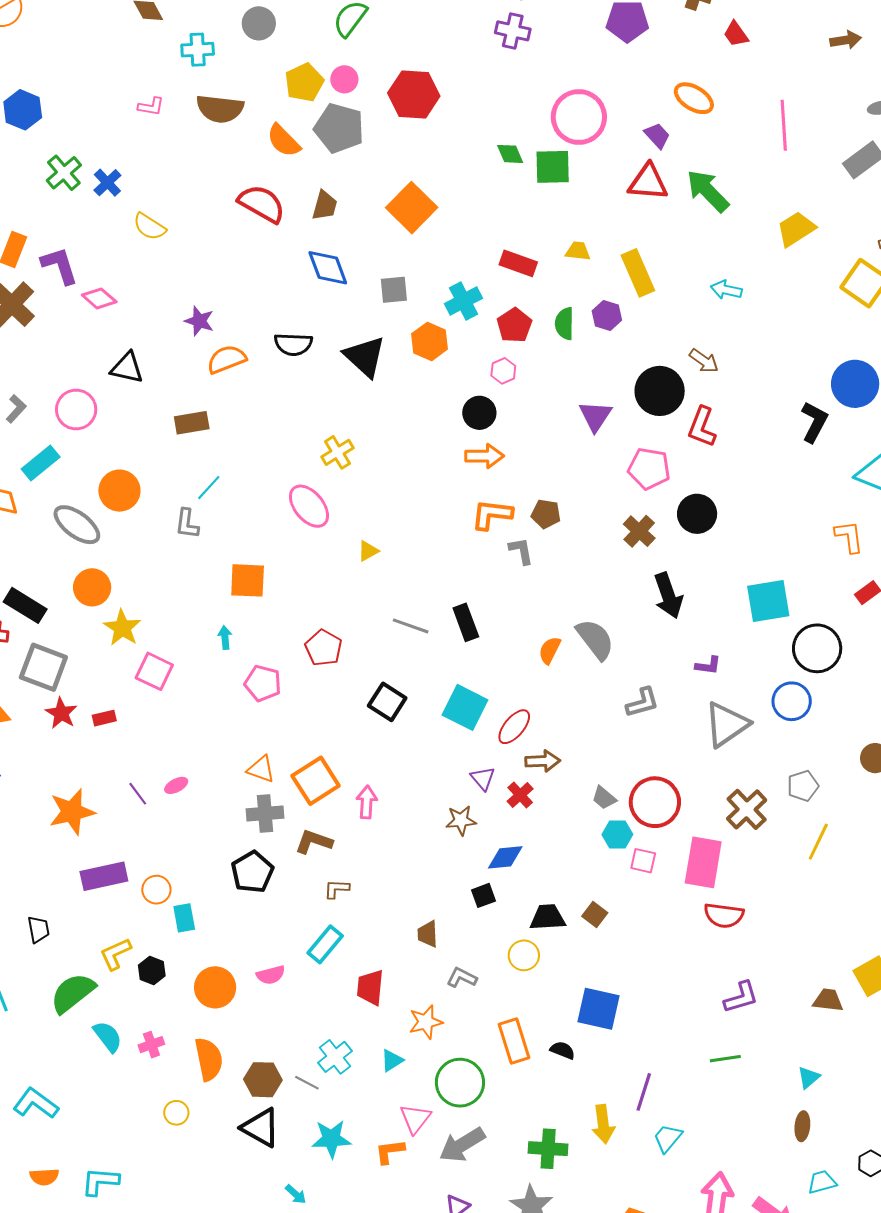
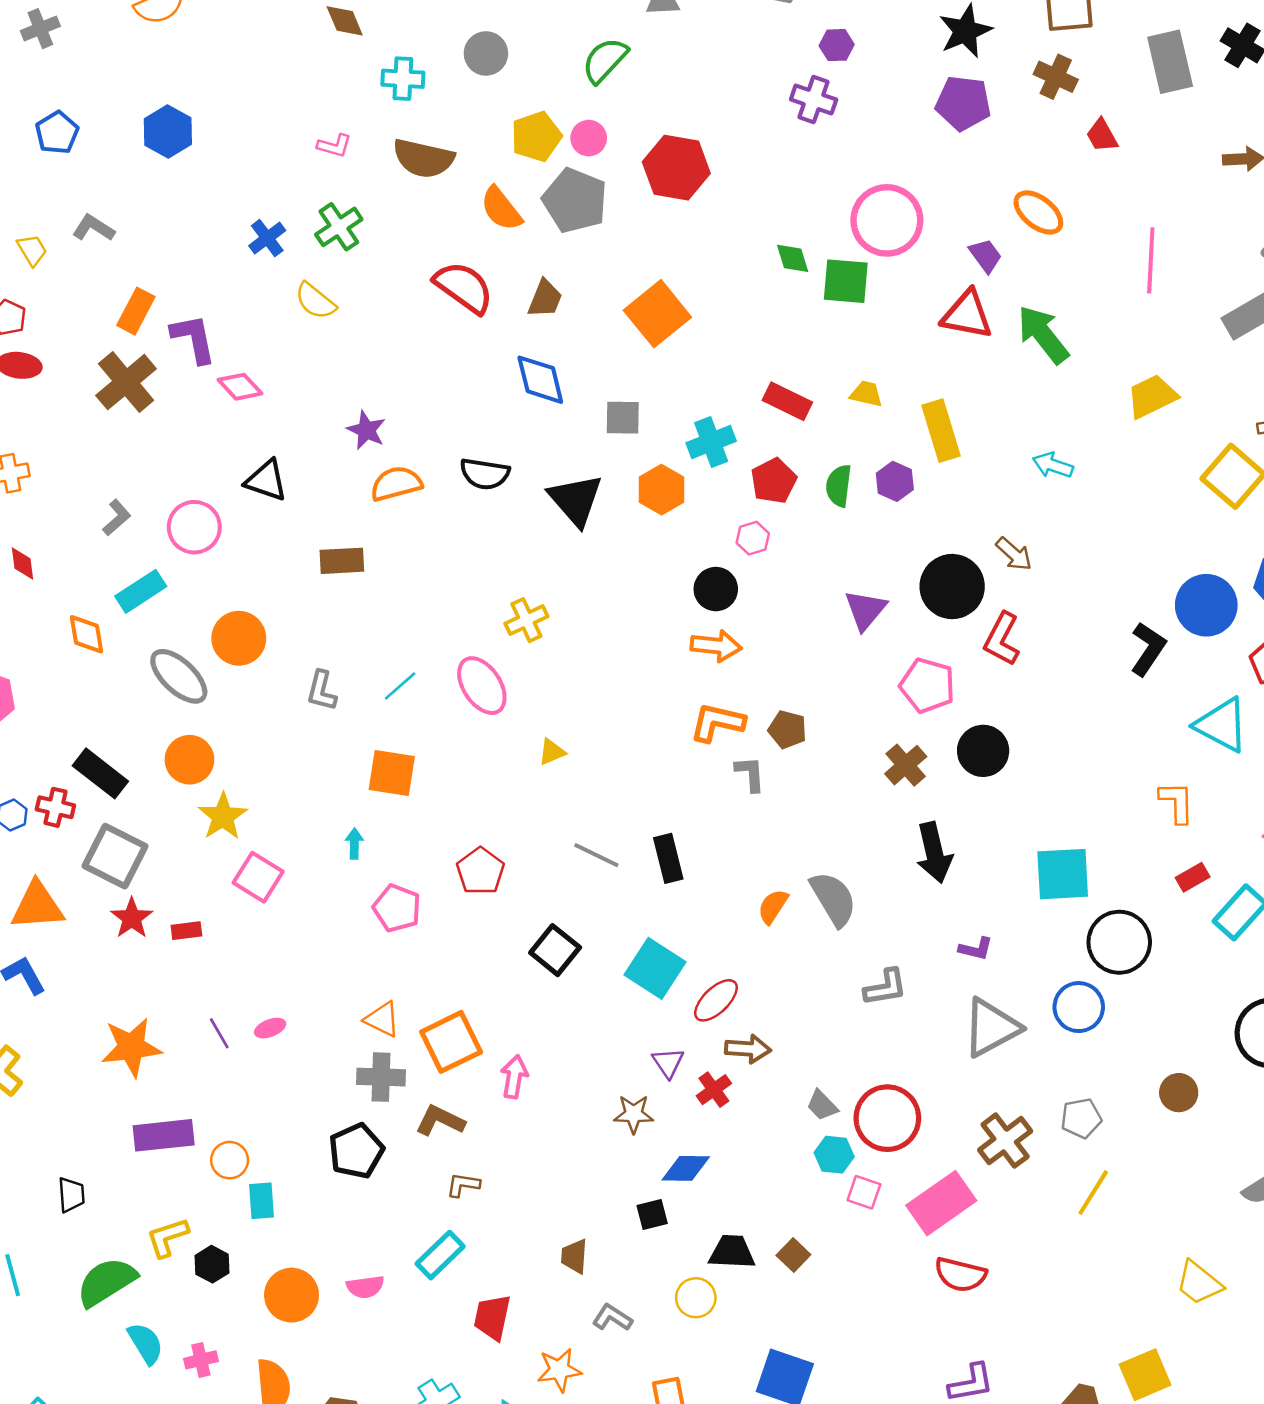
green cross: (64, 173) -> (339, 227), moved
cyan line: (209, 488) -> (400, 686), moved
pink rectangle: (703, 862) -> (941, 1203), turned 39

